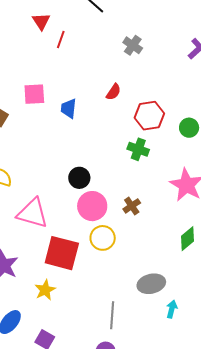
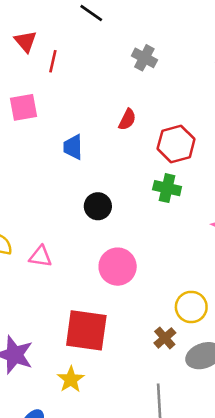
pink square: (34, 94) -> (23, 107), moved
black circle: (79, 178) -> (98, 206), moved
brown cross: (132, 206) -> (165, 338), moved
pink triangle: (32, 213) -> (40, 257), moved, size x0.6
yellow circle: (103, 238) -> (191, 307), moved

